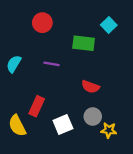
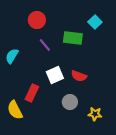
purple line: (52, 64) -> (45, 45), moved, turned 40
gray circle: (93, 116) -> (70, 102), moved
white square: (63, 125) -> (55, 75), moved

